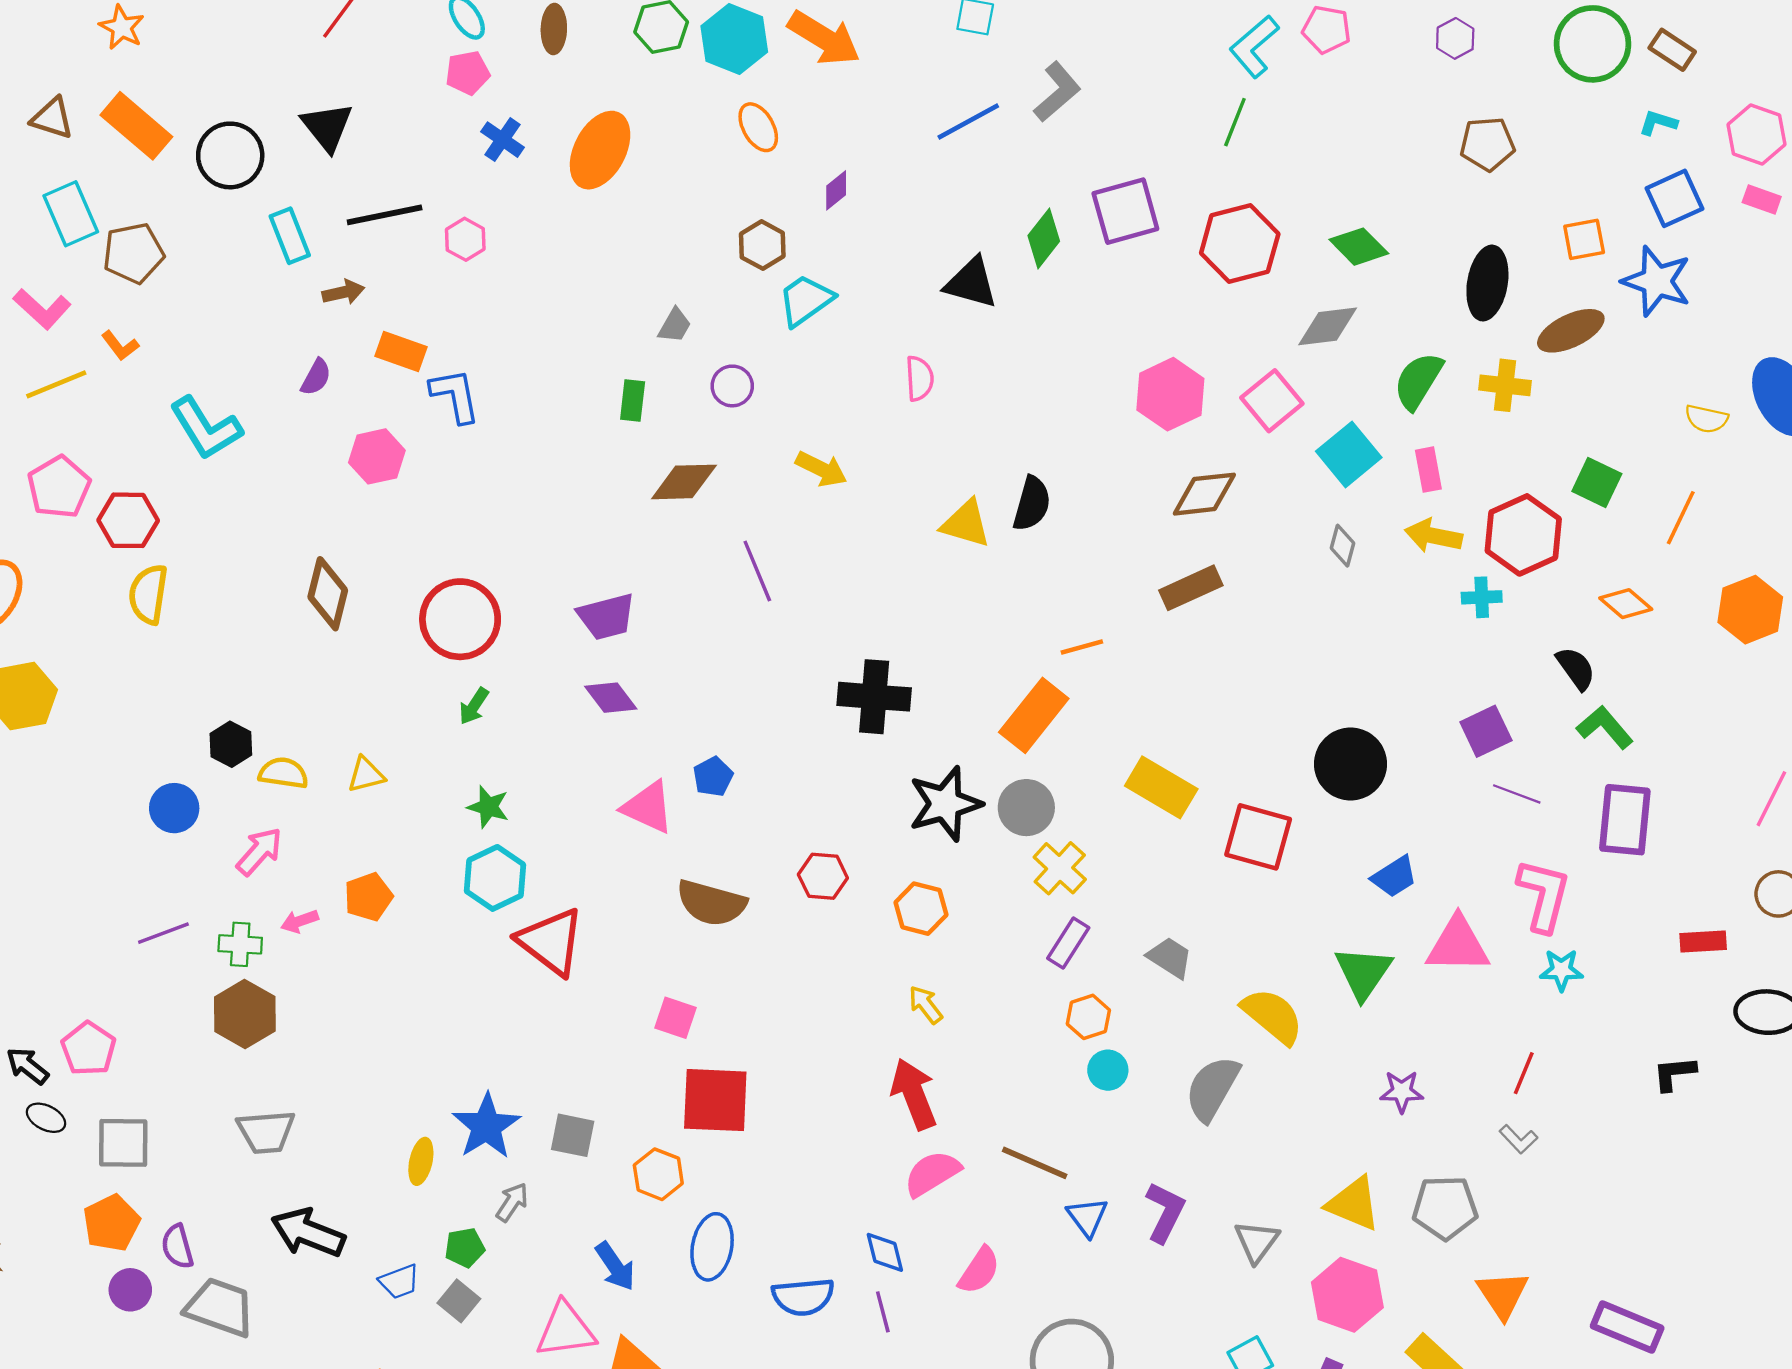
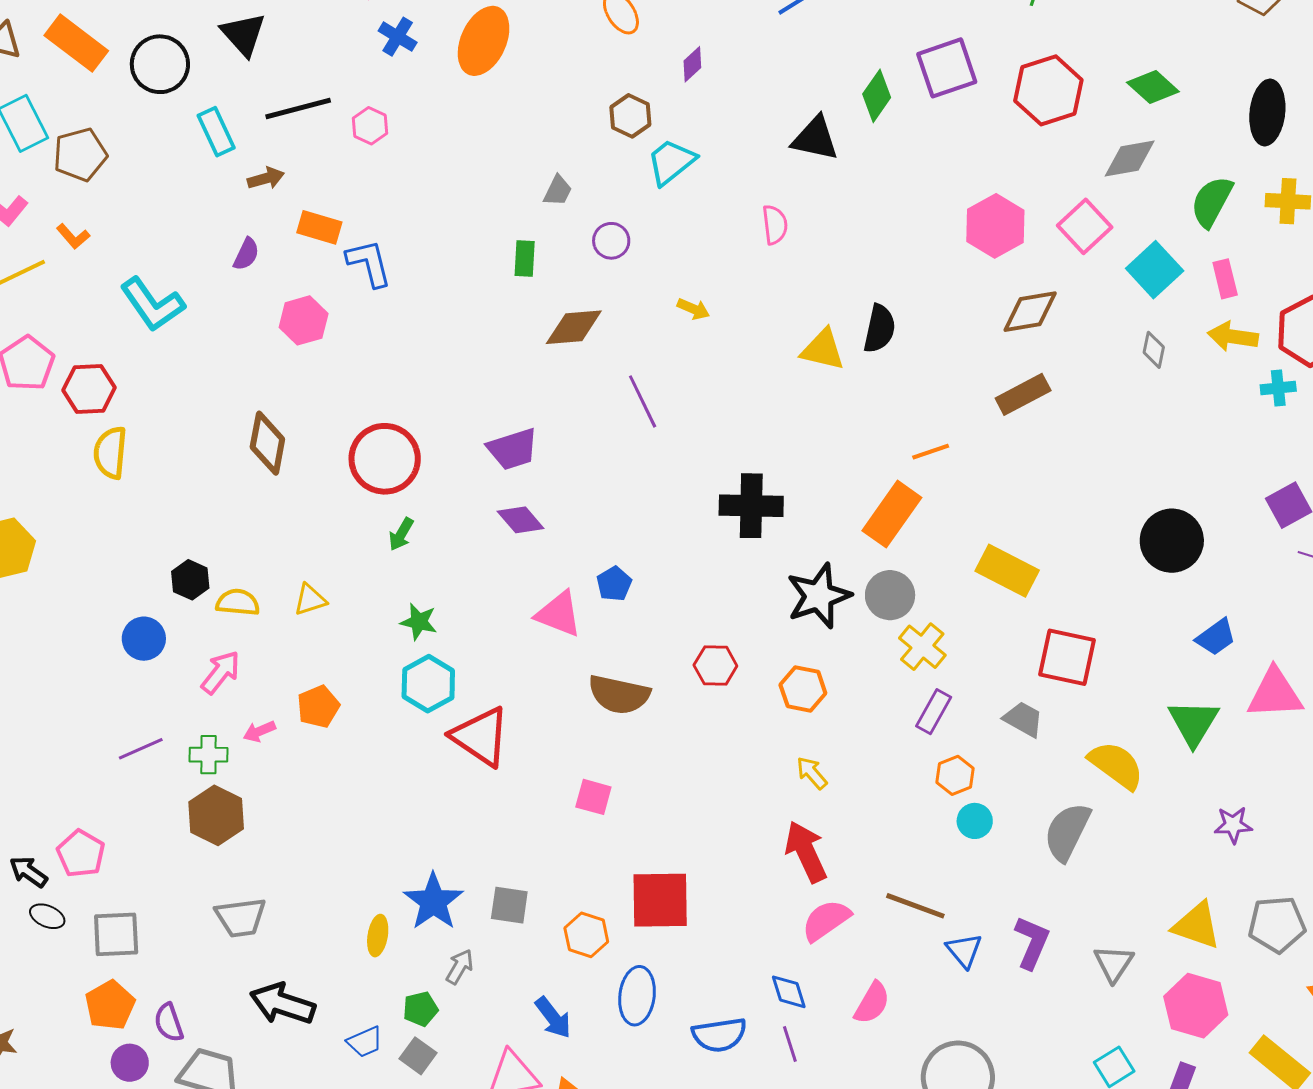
yellow arrow: (821, 469) -> (693, 309), size x0.7
red square: (1258, 837) -> (1067, 657), moved
red square: (715, 1100) -> (660, 900), moved

